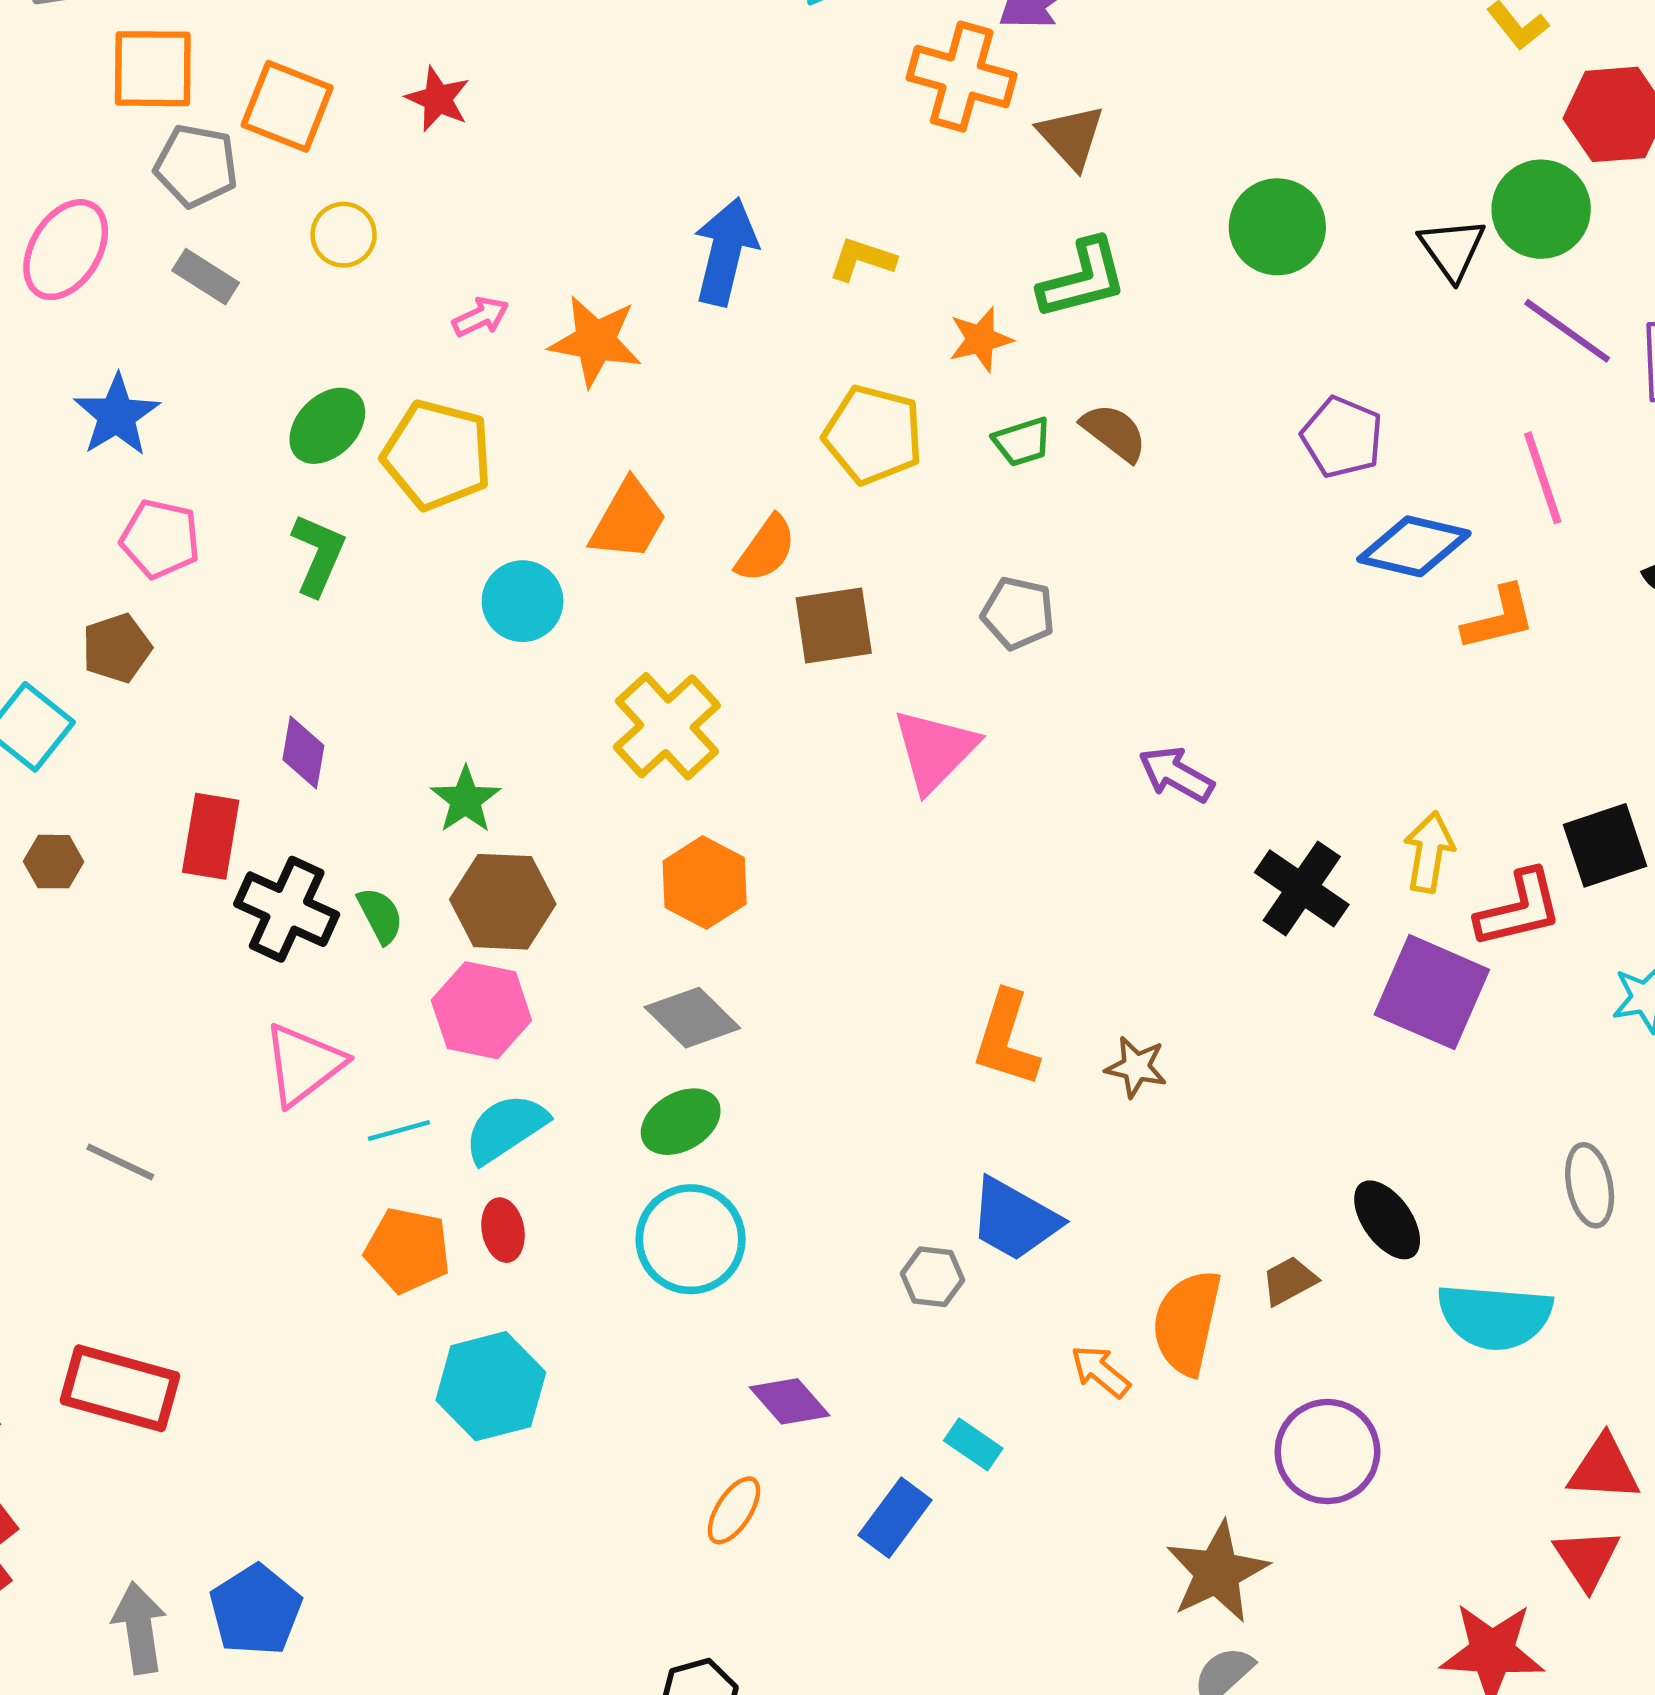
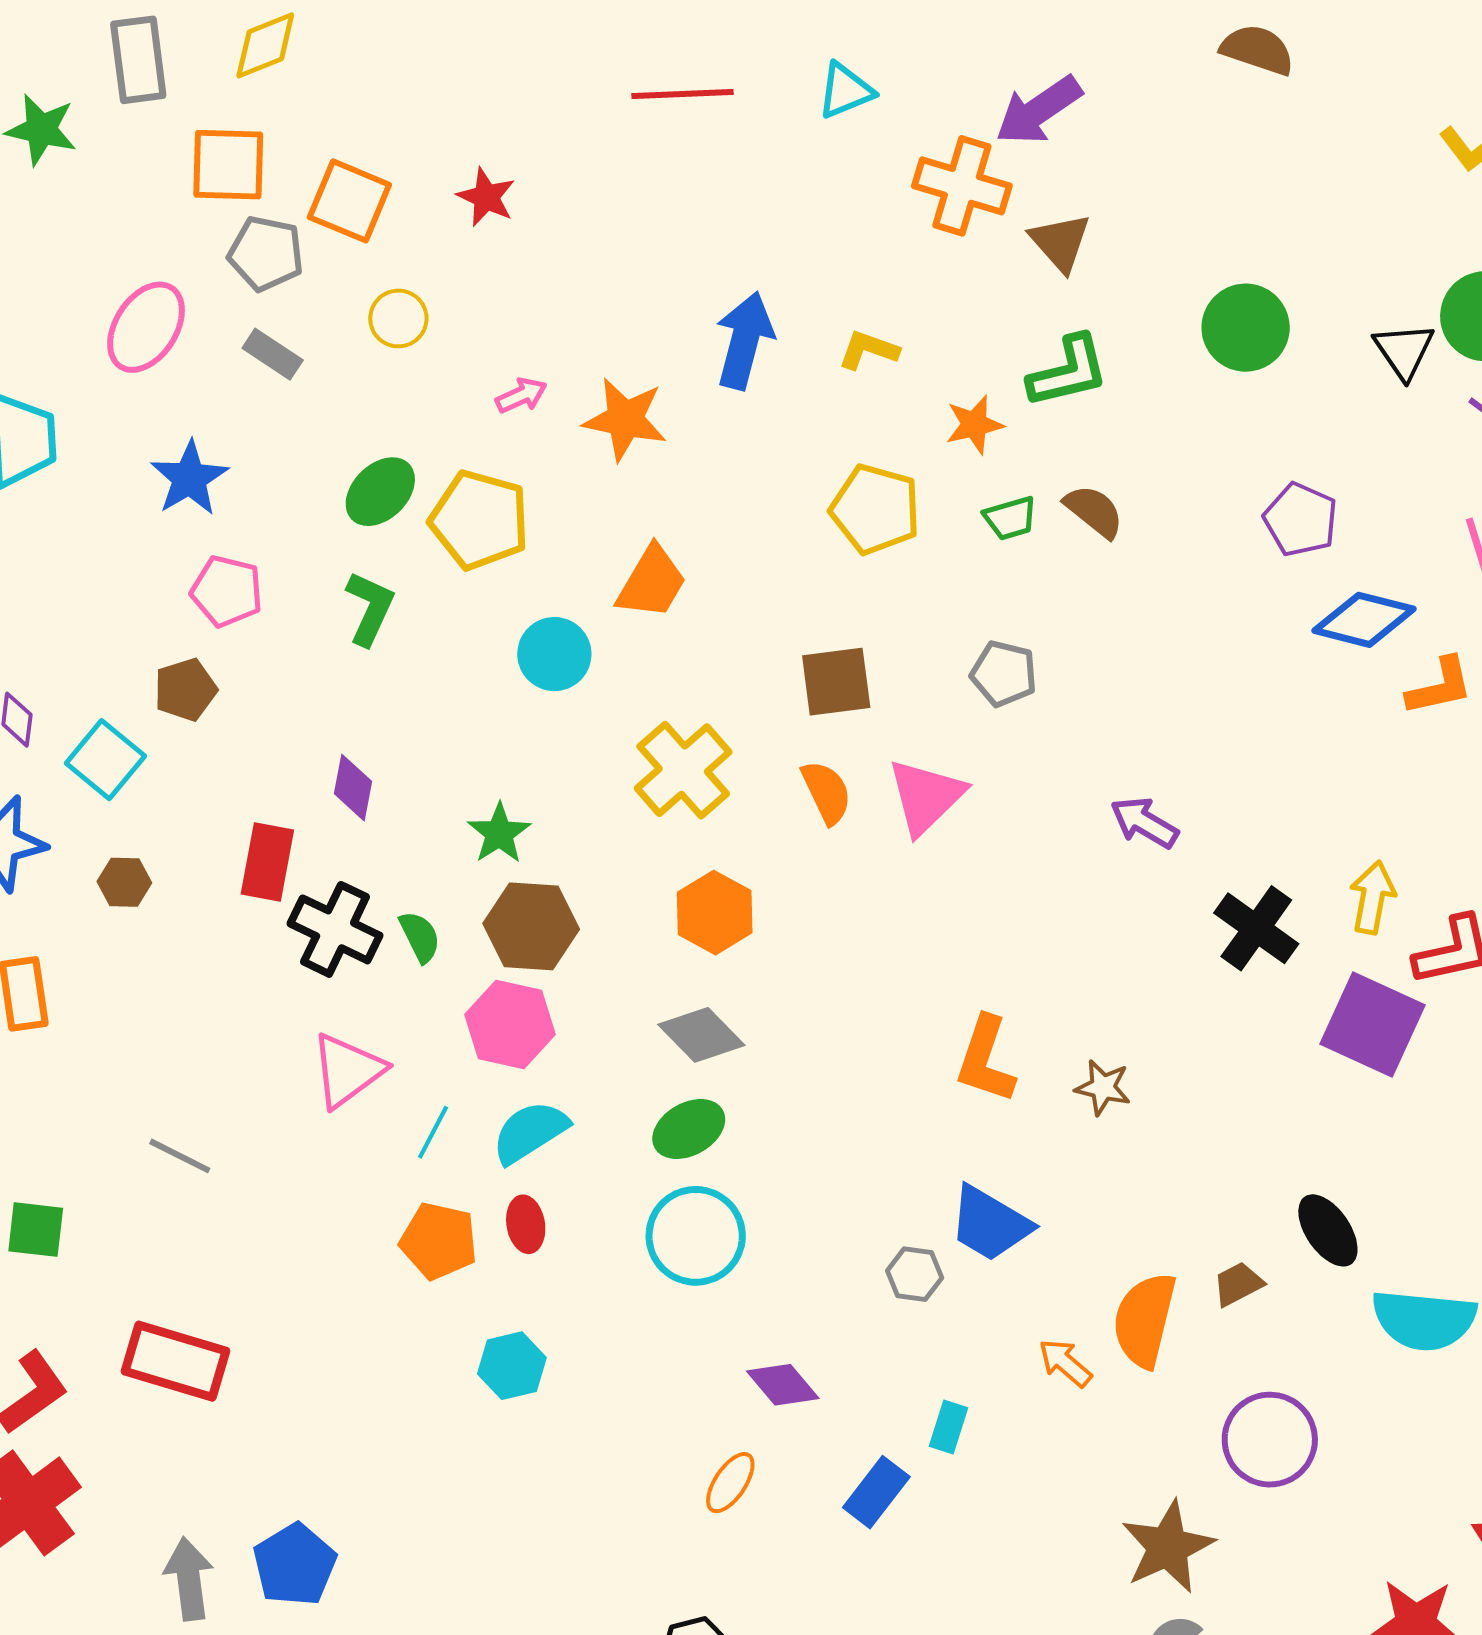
orange semicircle: (766, 549) -> (826, 792), moved, turned -62
cyan line: (399, 1131) -> (433, 1132), turned -48
cyan hexagon: (491, 1386) -> (512, 1366), size x0.7
cyan rectangle: (973, 1444) -> (949, 1427), turned 72

